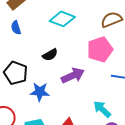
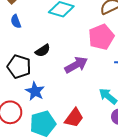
black semicircle: (50, 55) -> (43, 51), moved
blue star: (40, 92) -> (35, 91), moved, turned 30

